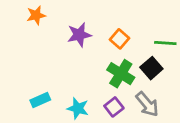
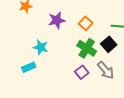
cyan star: (78, 108) -> (41, 47), moved

